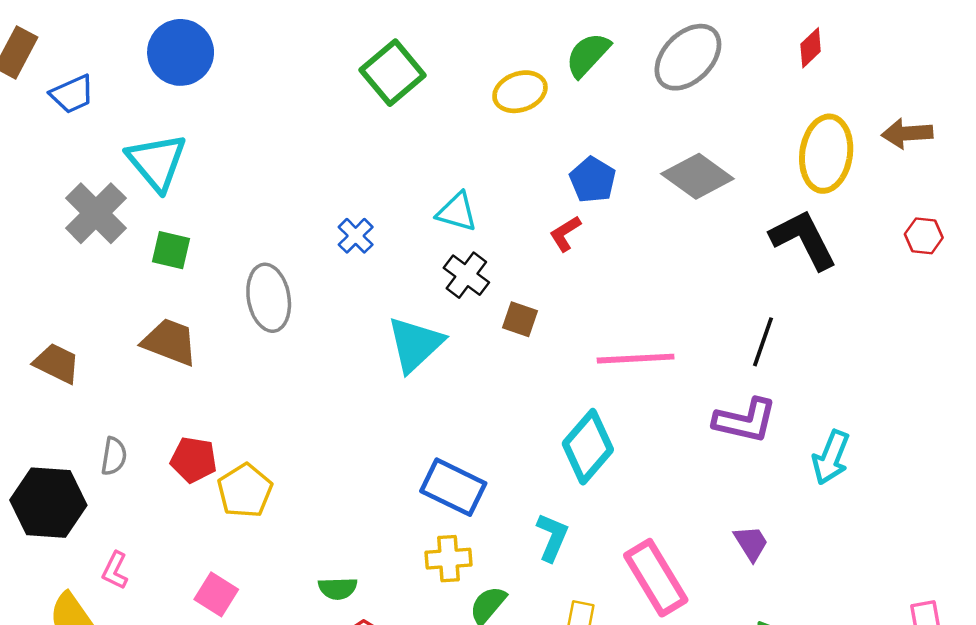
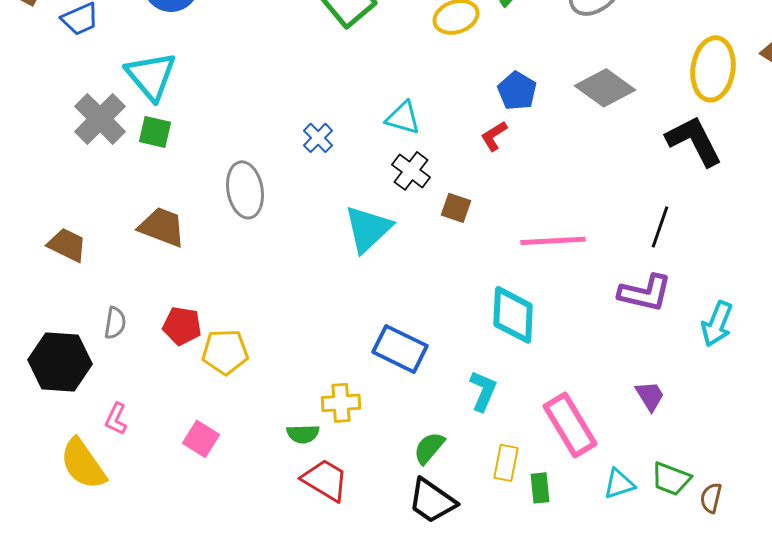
green square: (171, 250) -> (155, 132), moved
cyan diamond: (588, 447) -> (513, 315), turned -38
yellow pentagon: (245, 491) -> (225, 352), turned 30
yellow cross: (449, 559) -> (341, 403), moved

